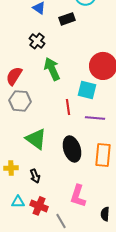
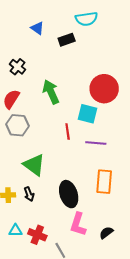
black cross: (37, 41) -> (18, 67), moved
black ellipse: (72, 149) -> (69, 194), moved
black arrow: (35, 176) -> (29, 194), moved
black semicircle: (105, 214) -> (106, 233), moved, turned 48

